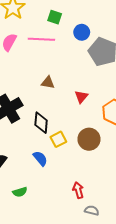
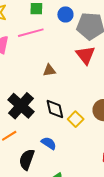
red triangle: (81, 97) -> (85, 55), moved, size x1.5
blue semicircle: (40, 158) -> (49, 143), moved

